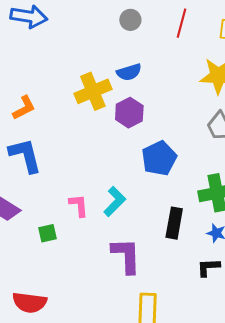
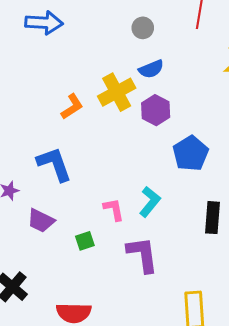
gray circle: (130, 20) -> (143, 28), moved
orange L-shape: (24, 108) -> (72, 107), moved
purple L-shape: (126, 256) -> (142, 254), moved

